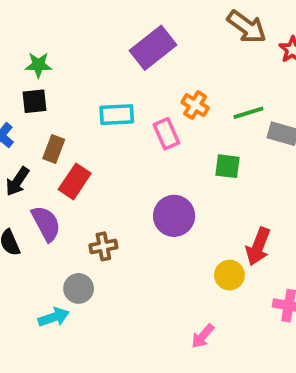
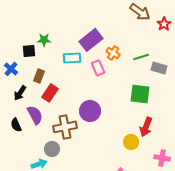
purple rectangle: (153, 48) -> (91, 40), moved
green star: (38, 65) -> (44, 40), moved
green square: (228, 166) -> (140, 94), moved, size x1.5
purple circle: (174, 216) -> (90, 111), moved
brown cross: (103, 246) -> (65, 127), size x1.6

